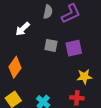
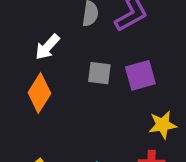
orange diamond: (15, 67) -> (39, 93), moved

